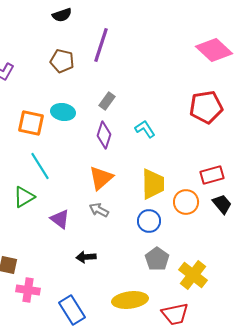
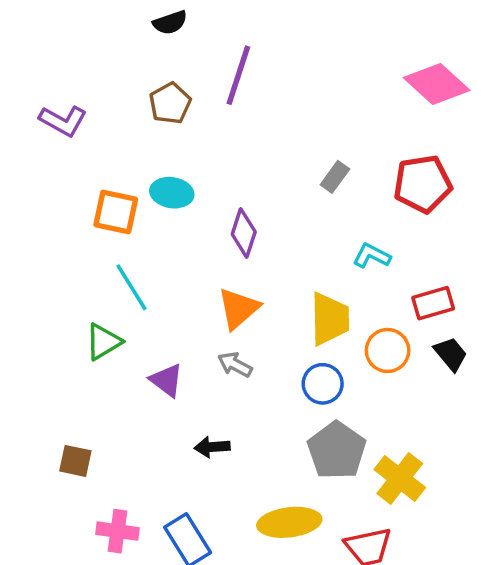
brown pentagon: (62, 61) -> (170, 103), turned 30
gray rectangle: (107, 101) -> (335, 177), moved
cyan L-shape: (145, 129) -> (372, 256), moved, turned -30
gray pentagon: (157, 259) -> (337, 450), size x1.4
pink cross: (28, 290) -> (117, 531), moved

